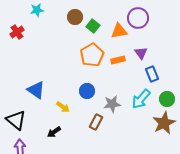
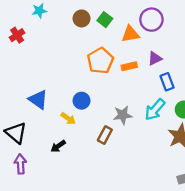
green square: (93, 26) -> (105, 20), moved
purple triangle: (141, 53) -> (155, 58), turned 40
blue circle: (87, 91) -> (82, 101), moved

